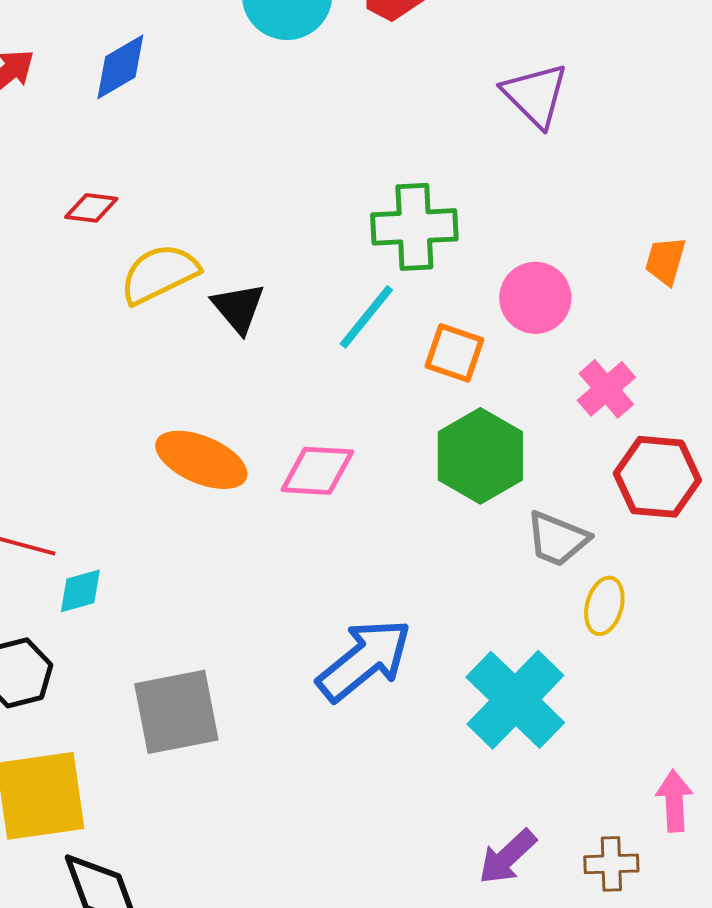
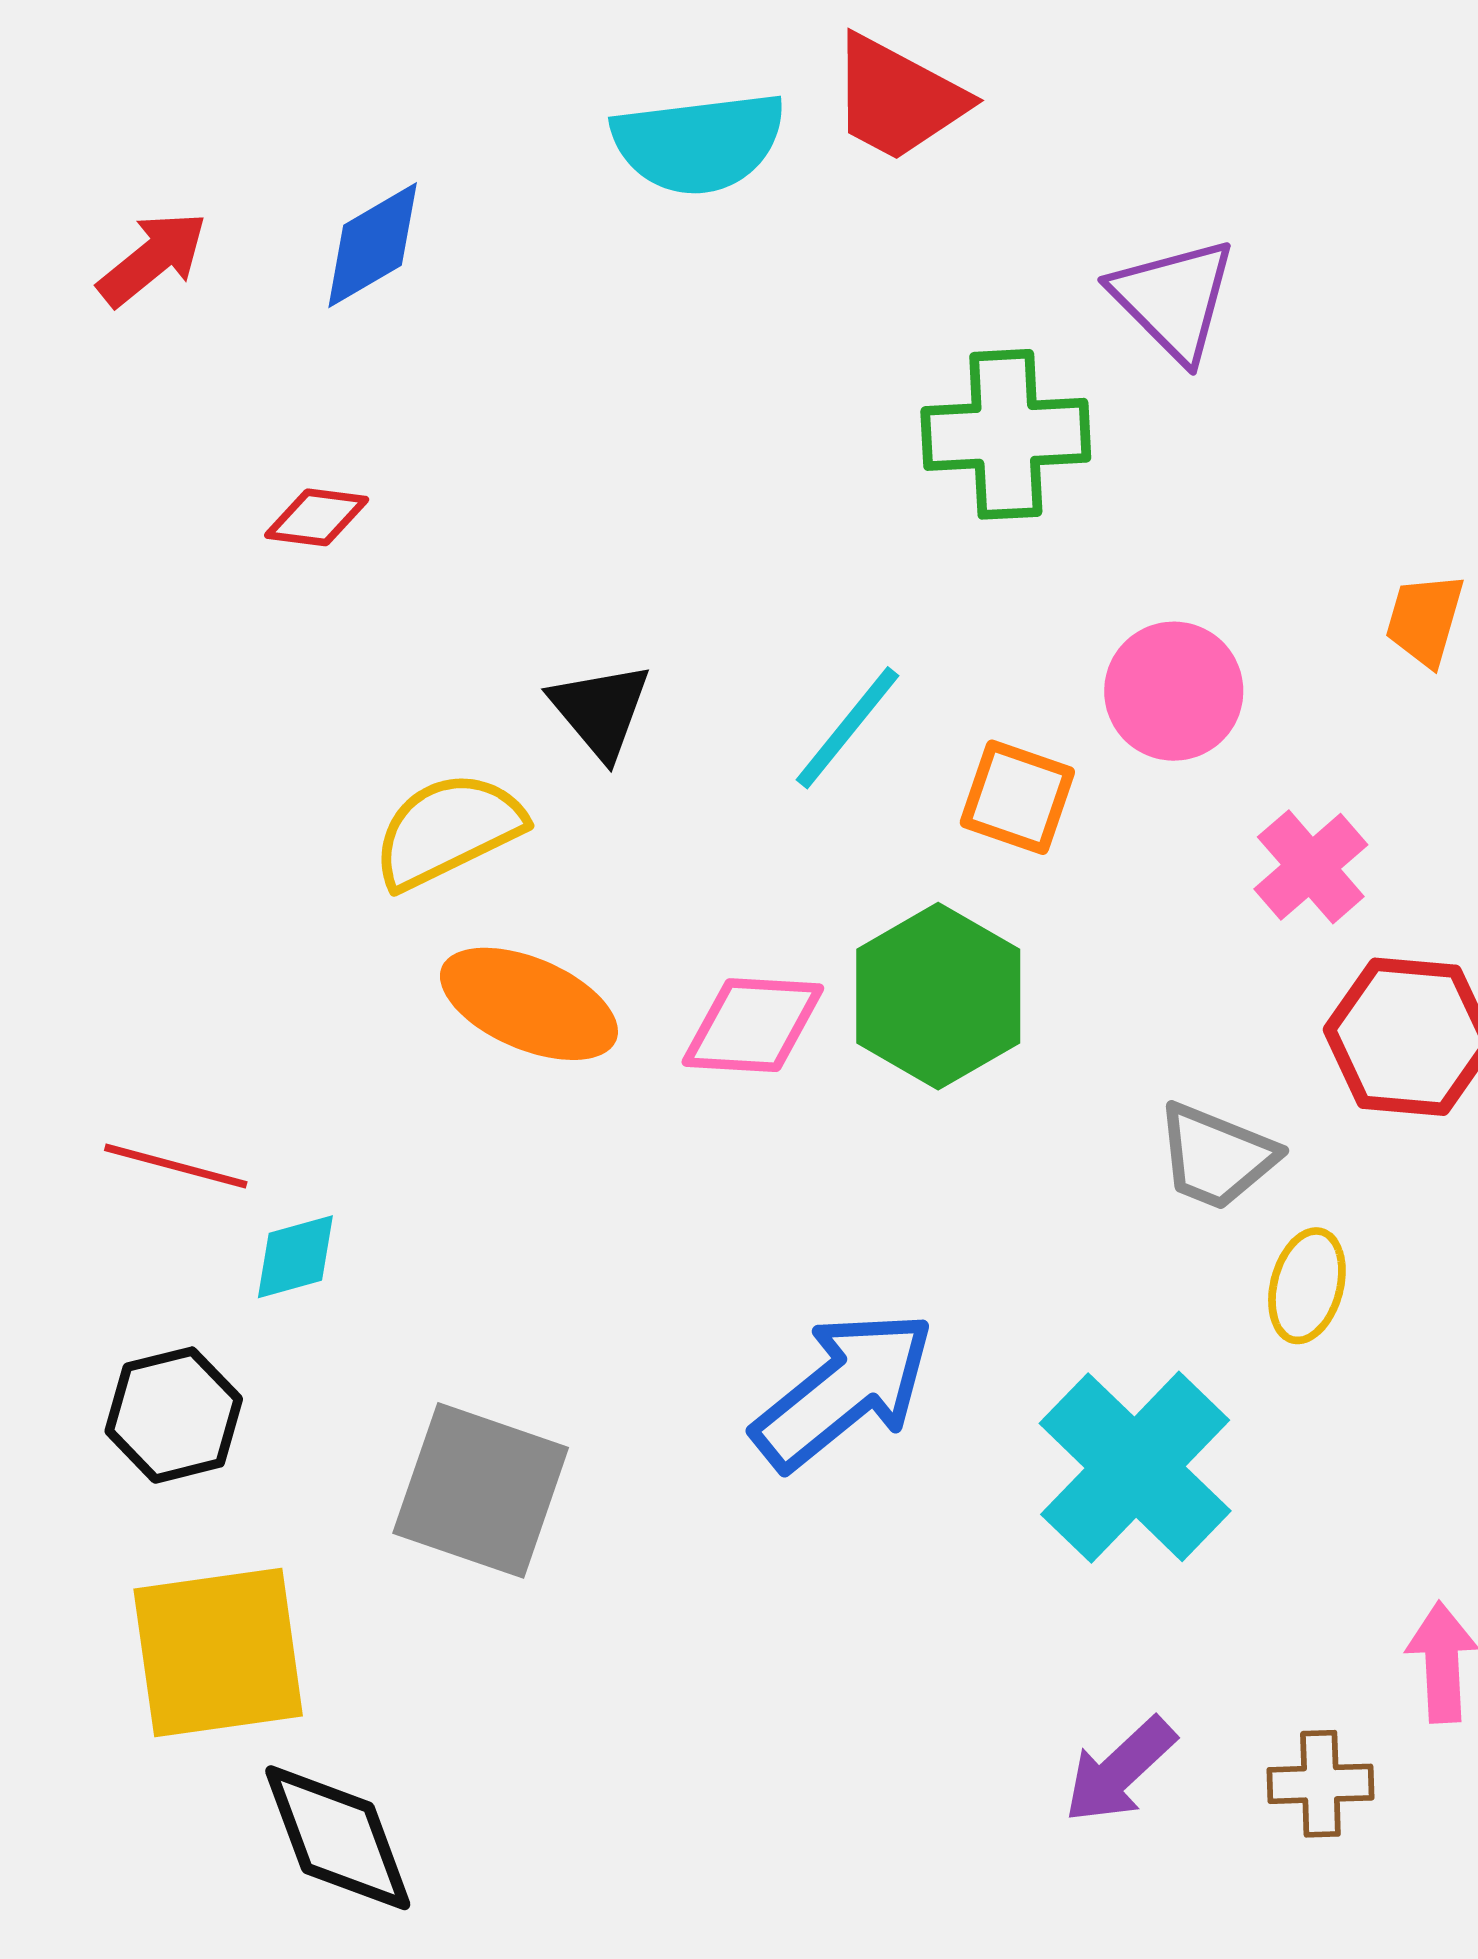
green cross: (414, 227) -> (1006, 434), moved
yellow semicircle: (159, 274) -> (448, 830), moved
green hexagon: (480, 456) -> (938, 996), moved
gray square: (176, 712) -> (481, 1490), turned 30

